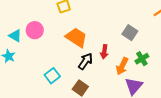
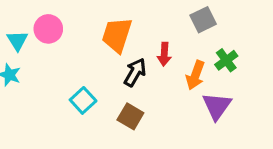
gray square: (130, 33) -> (203, 20), turned 35
cyan triangle: (15, 36) -> (17, 41), turned 32
orange trapezoid: (76, 37) -> (117, 35), turned -100

